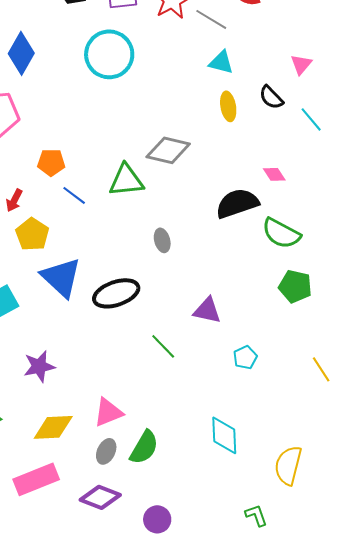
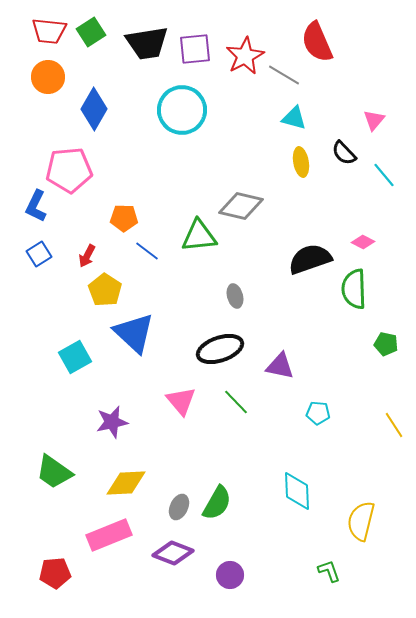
pink diamond: (274, 174) -> (363, 242), moved, turned -30
green semicircle: (281, 233) -> (354, 289), turned 60
green pentagon: (295, 286) -> (386, 344), moved, size x0.7
black ellipse: (116, 293) -> (220, 349), moved
cyan pentagon: (245, 357) -> (318, 413), turned 30
pink triangle: (108, 412) -> (181, 401), moved, turned -48

